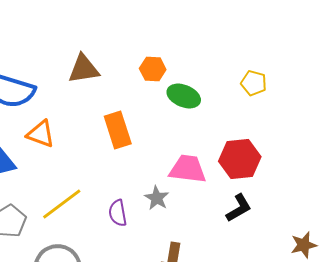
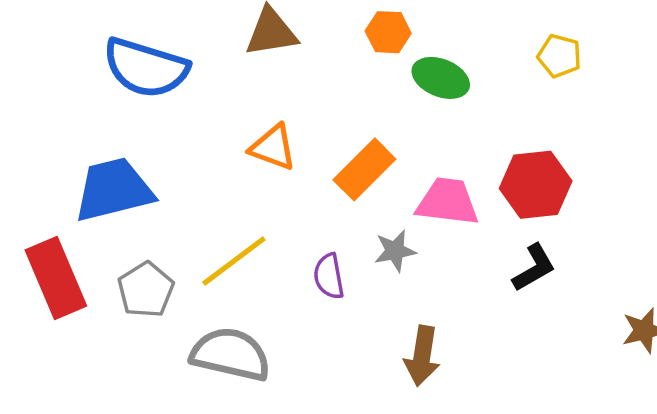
orange rectangle: (118, 130) -> (364, 169), moved, turned 63
orange triangle: (41, 134) -> (273, 147), moved
gray star: (157, 198) -> (395, 251), turned 30

